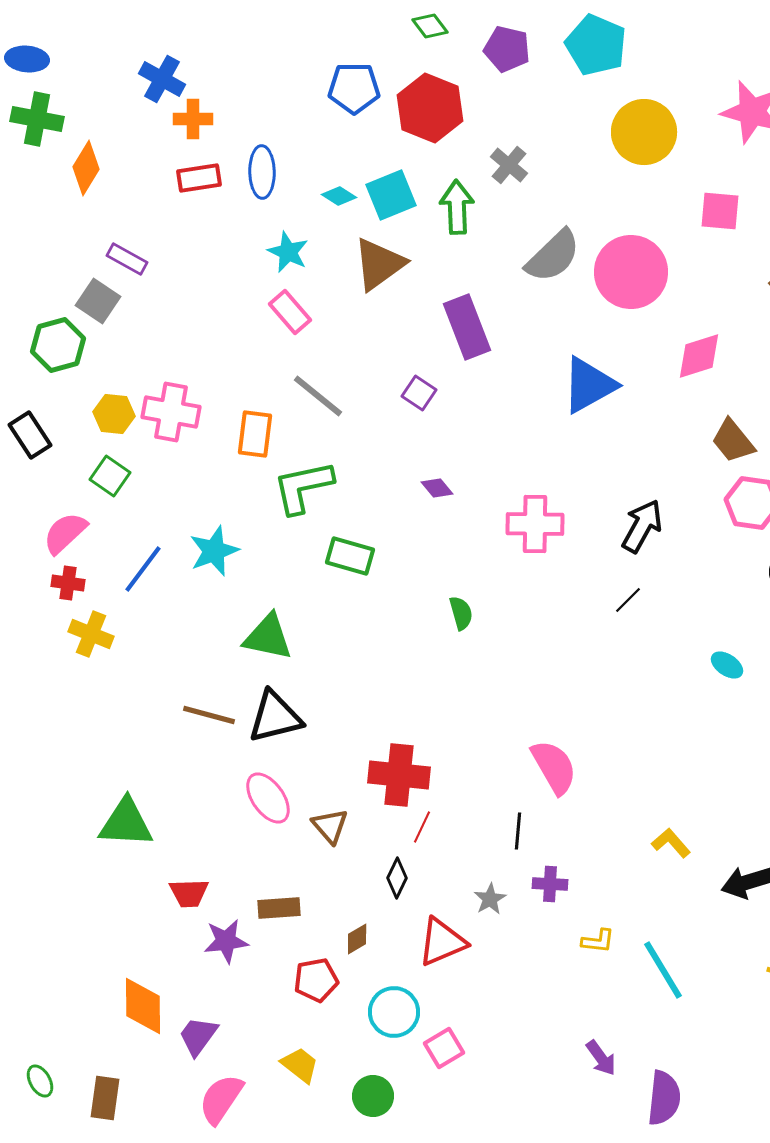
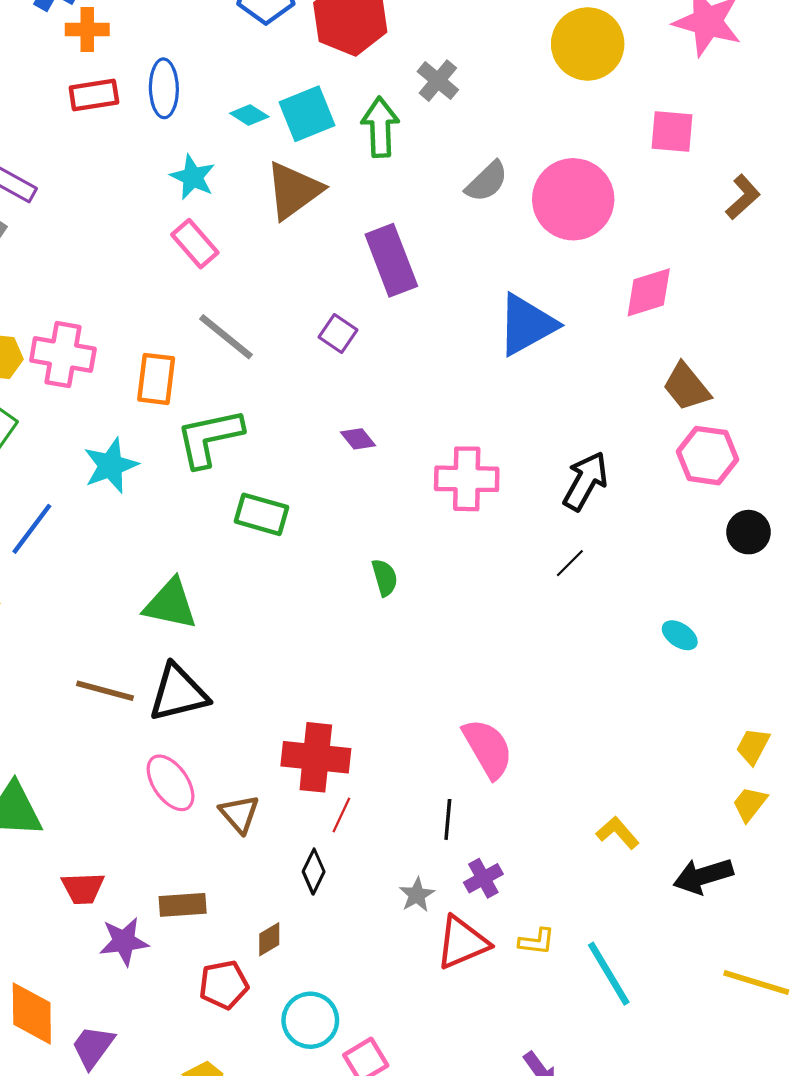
gray semicircle: (553, 256) -> (487, 182), size x0.7
cyan star: (214, 551) -> (111, 466), moved
purple cross: (550, 884) -> (483, 878), turned -32
red triangle: (442, 942) -> (462, 943), moved

